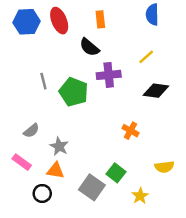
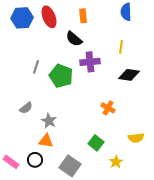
yellow line: (146, 57) -> (121, 47), turned -40
gray line: (43, 81) -> (36, 67), turned 32
pink rectangle: (22, 162) -> (11, 162), moved
gray square: (92, 187) -> (70, 166), moved

